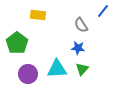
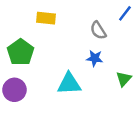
green triangle: (82, 69) -> (124, 79), moved
purple circle: (28, 74) -> (14, 90), moved

